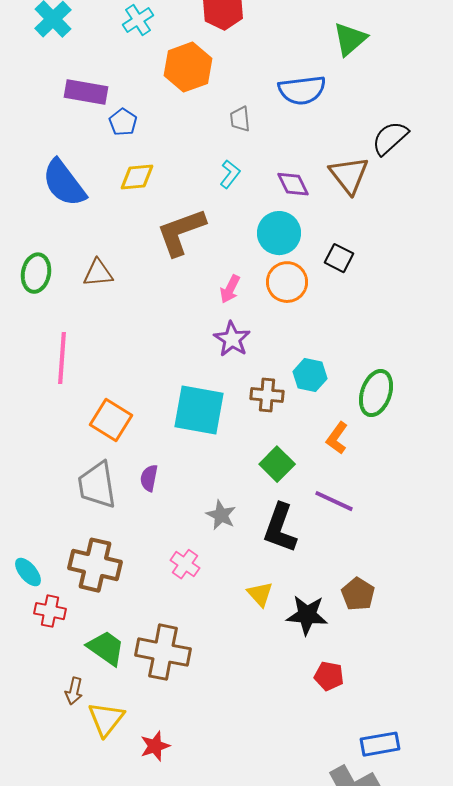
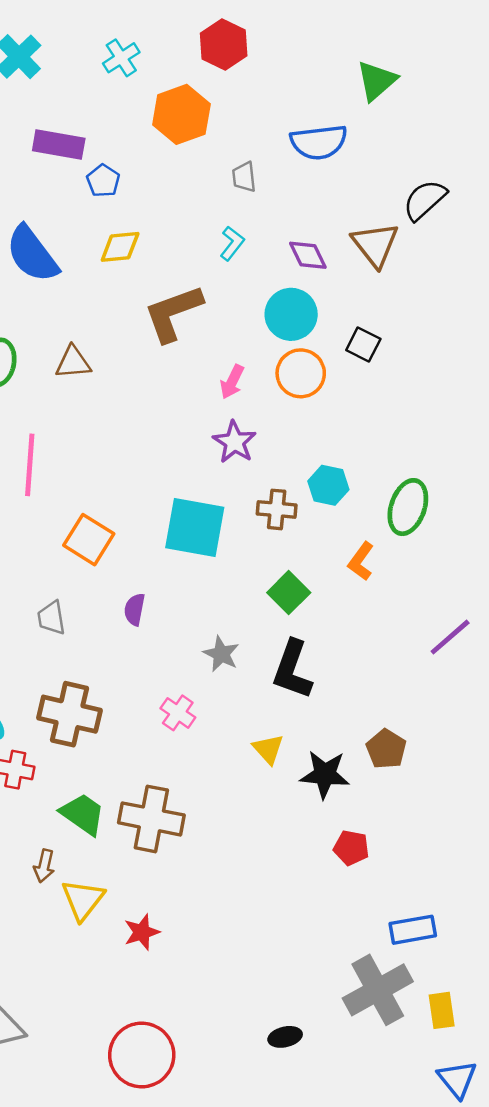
gray trapezoid: (97, 485) -> (51, 618), moved, size x0.6
purple line: (334, 501) -> (450, 637), moved, turned -66

